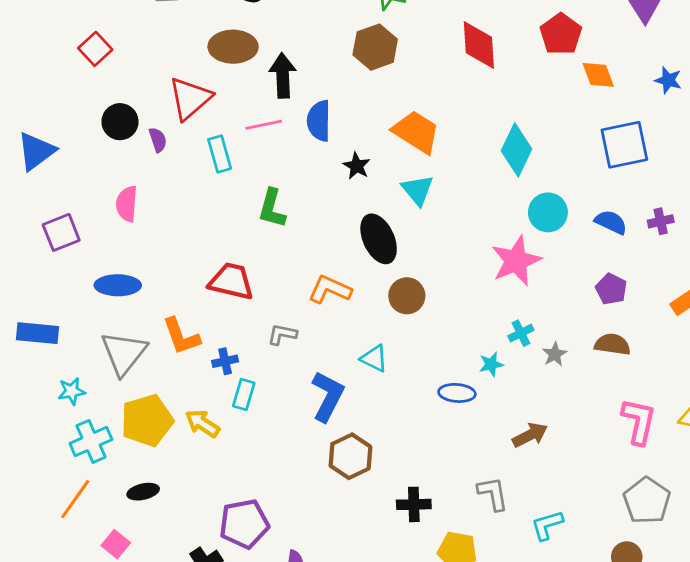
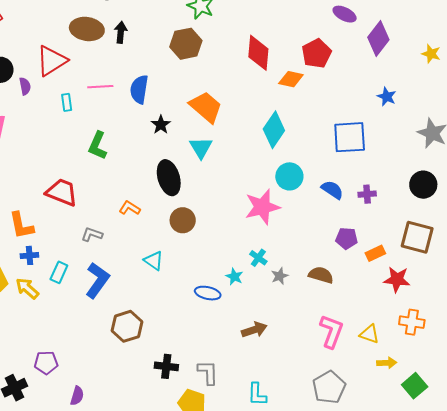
orange diamond: (598, 75) -> (291, 79), moved, turned -65
black arrow: (283, 76) -> (121, 32), moved, size x0.7
cyan rectangle: (220, 154) -> (67, 102), size x0.7
orange L-shape: (330, 289) -> (130, 208), size x0.7
purple pentagon: (611, 289) -> (347, 238), moved, turned -30
cyan cross: (521, 333) -> (258, 258), turned -36
blue cross: (225, 361) -> (29, 255), moved
cyan star: (491, 364) -> (234, 277), turned 30
blue L-shape: (328, 396) -> (97, 280), moved
gray L-shape: (493, 494) -> (208, 372), moved
purple pentagon: (244, 524) -> (46, 363), size x0.7
cyan L-shape: (547, 525) -> (257, 394), turned -80

